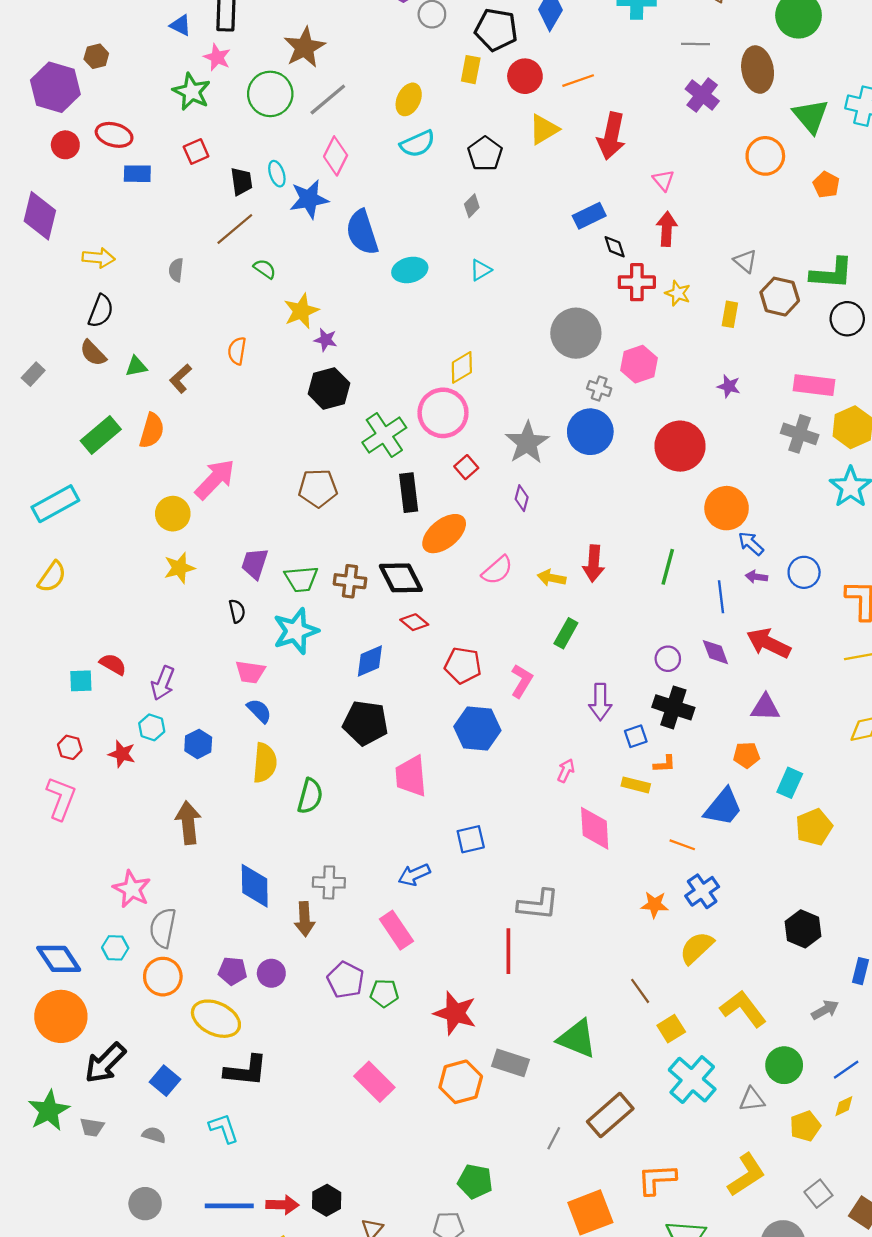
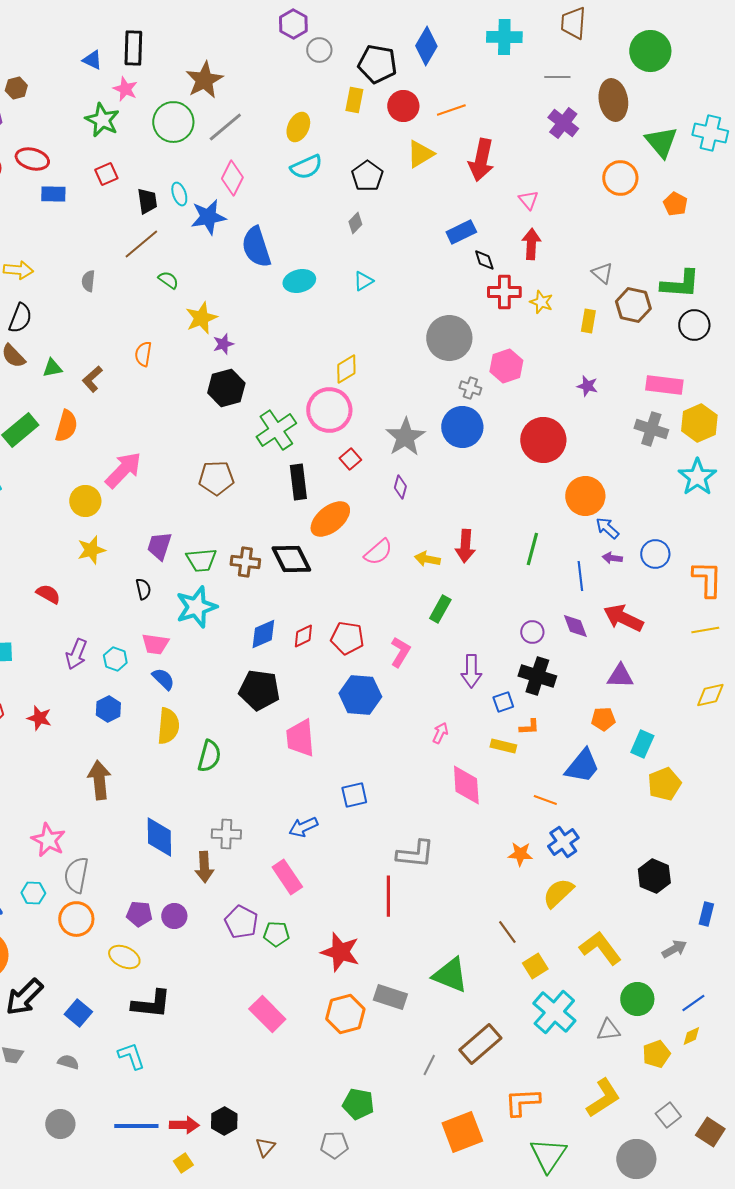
purple star: (326, 340) -> (223, 344), turned -30
red diamond: (414, 622) -> (303, 636), moved, turned -65
red semicircle: (113, 664) -> (48, 594), moved
cyan hexagon: (152, 727) -> (115, 659), moved
yellow ellipse: (216, 1019) -> (124, 957), size x0.7

